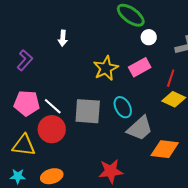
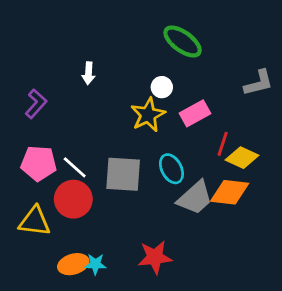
white circle: (149, 37) -> (162, 87), moved
red line: (171, 78) -> (223, 144), moved
orange diamond: (165, 149) -> (230, 192), moved
cyan star: (18, 176) -> (95, 264), moved

